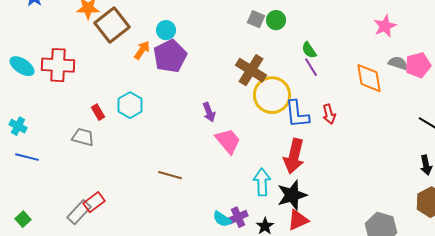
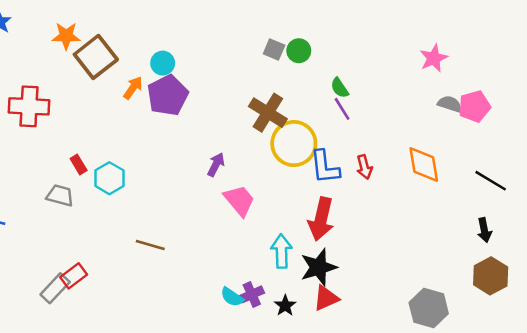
orange diamond: (369, 78) -> (424, 165), moved
cyan hexagon: (130, 105) -> (109, 178), moved
purple arrow: (209, 112) -> (216, 165), turned -132
brown line: (170, 175) -> (150, 245), moved

